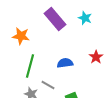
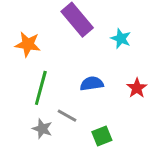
cyan star: (85, 18) -> (121, 39), moved
red star: (96, 57) -> (137, 88), moved

